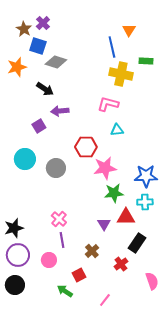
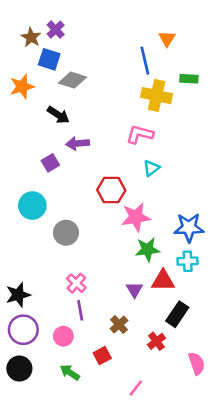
cyan triangle: (117, 130) -> (151, 168), turned -32
gray circle: (56, 168) -> (66, 233), moved
green arrow: (65, 291) -> (70, 372), moved

